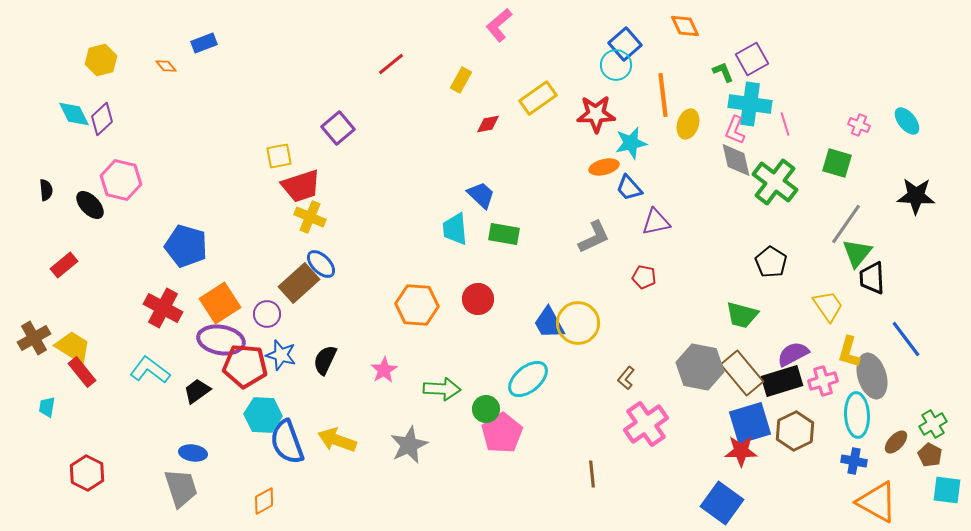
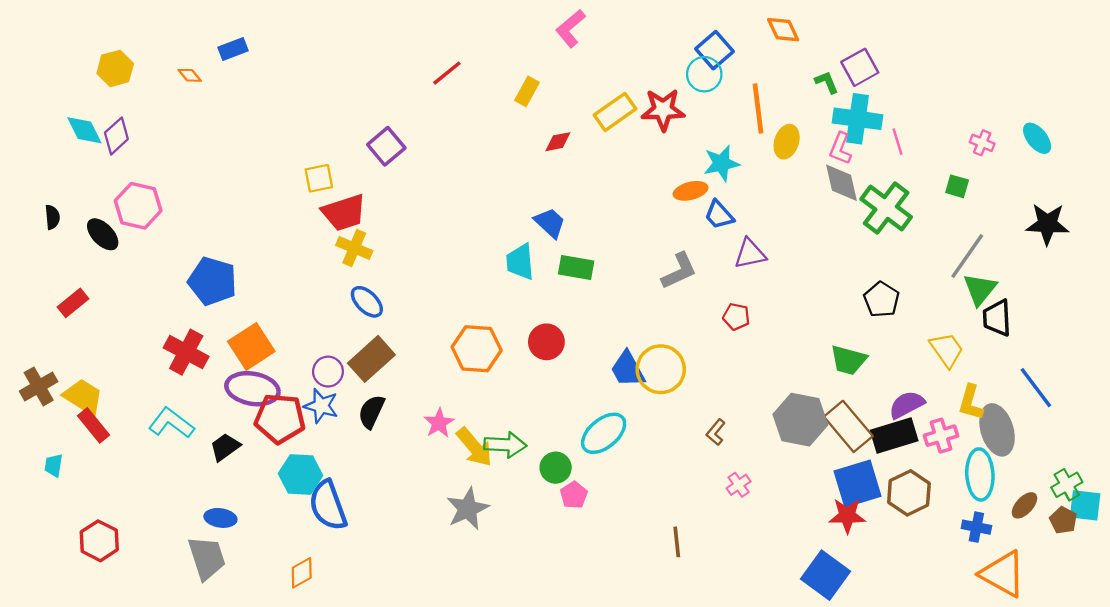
red star: (596, 114) -> (663, 110), moved
green square: (837, 163) -> (957, 186), size x0.7
brown rectangle: (299, 283) -> (371, 359), moved
purple circle: (267, 314) -> (328, 372), moved
pink cross: (646, 424) -> (739, 485), size x0.5
pink pentagon: (502, 433) -> (574, 495), size x0.6
yellow arrow: (337, 440) -> (474, 447), moved, turned -150
cyan square: (947, 490) -> (1085, 505), moved

